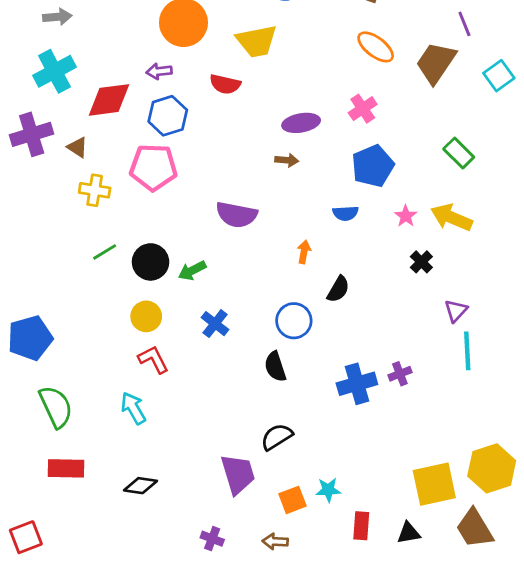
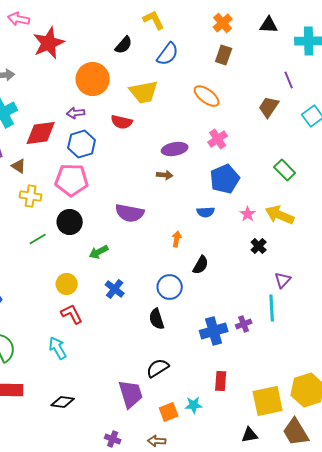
orange ellipse: (376, 47) -> (207, 96), moved
brown trapezoid: (436, 63) -> (269, 107), size x0.7
black circle: (151, 262) -> (70, 222), moved
cyan line: (467, 351) -> (272, 308), moved
red rectangle: (361, 526) -> (221, 381), moved

